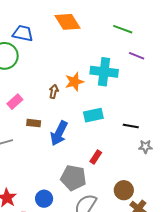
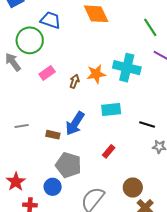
green line: (123, 29) -> (150, 27), turned 30
pink rectangle: (15, 102) -> (47, 73), moved
brown rectangle: (34, 123) -> (53, 135), moved
gray pentagon: (73, 178) -> (68, 165), moved

